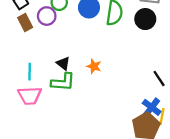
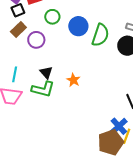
purple circle: (47, 16) -> (36, 40), moved
brown rectangle: (25, 23) -> (18, 29), turned 63

